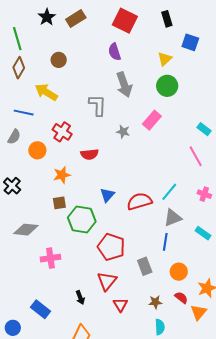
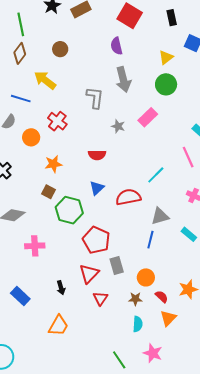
red semicircle: (89, 154) -> (97, 155), moved
cyan line: (169, 192) -> (156, 175), moved
brown square: (59, 203) -> (48, 192), turned 32
gray rectangle: (145, 266) -> (117, 265), moved
orange circle: (179, 272) -> (146, 277), moved
orange triangle: (199, 312) -> (168, 318), moved

